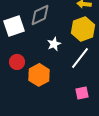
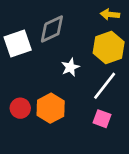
red circle: (17, 62) -> (20, 108), moved
pink square: (82, 93) -> (102, 119), moved, turned 32

